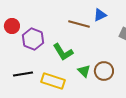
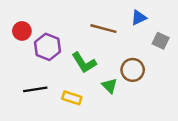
blue triangle: (100, 15) -> (139, 18), moved
brown circle: (104, 71) -> (133, 70), moved
yellow rectangle: (53, 81) -> (72, 98), size x0.7

